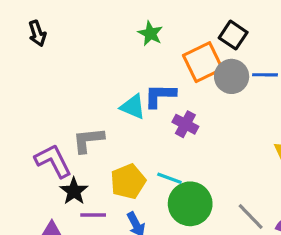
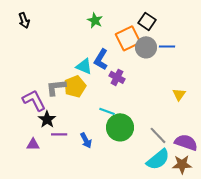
blue L-shape: (160, 96) -> (101, 59), turned -60
yellow pentagon: (128, 182) -> (75, 86), moved

